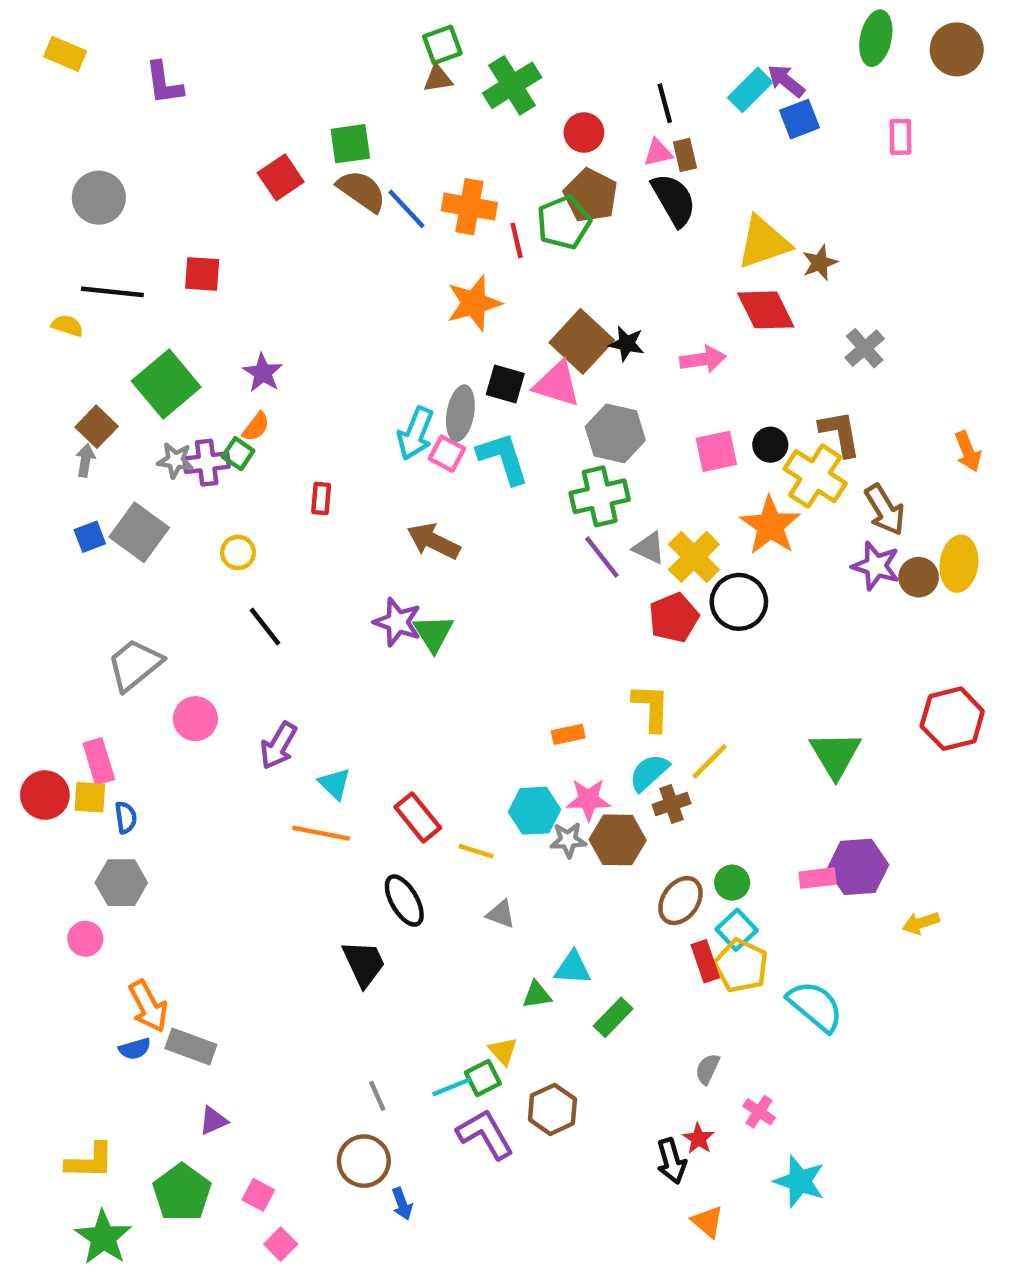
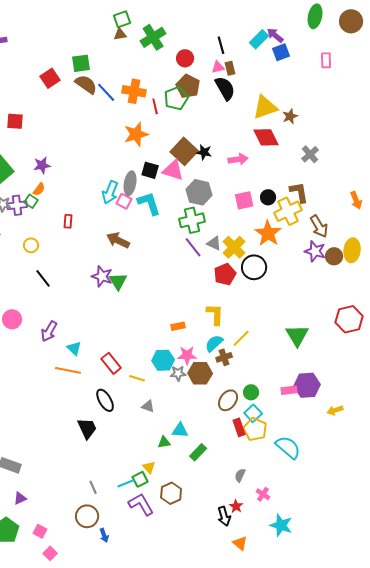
purple star: (263, 373) -> (42, 165), turned 30
yellow cross: (815, 476) -> (288, 211), turned 32

